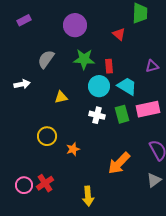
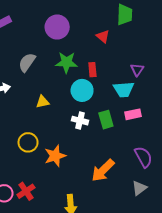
purple triangle: (152, 66) -> (137, 70), turned -40
cyan trapezoid: (127, 86) -> (124, 89), moved, turned 145
pink rectangle: (148, 109) -> (133, 114), size x0.7
orange star: (73, 149) -> (55, 156), size x1.5

